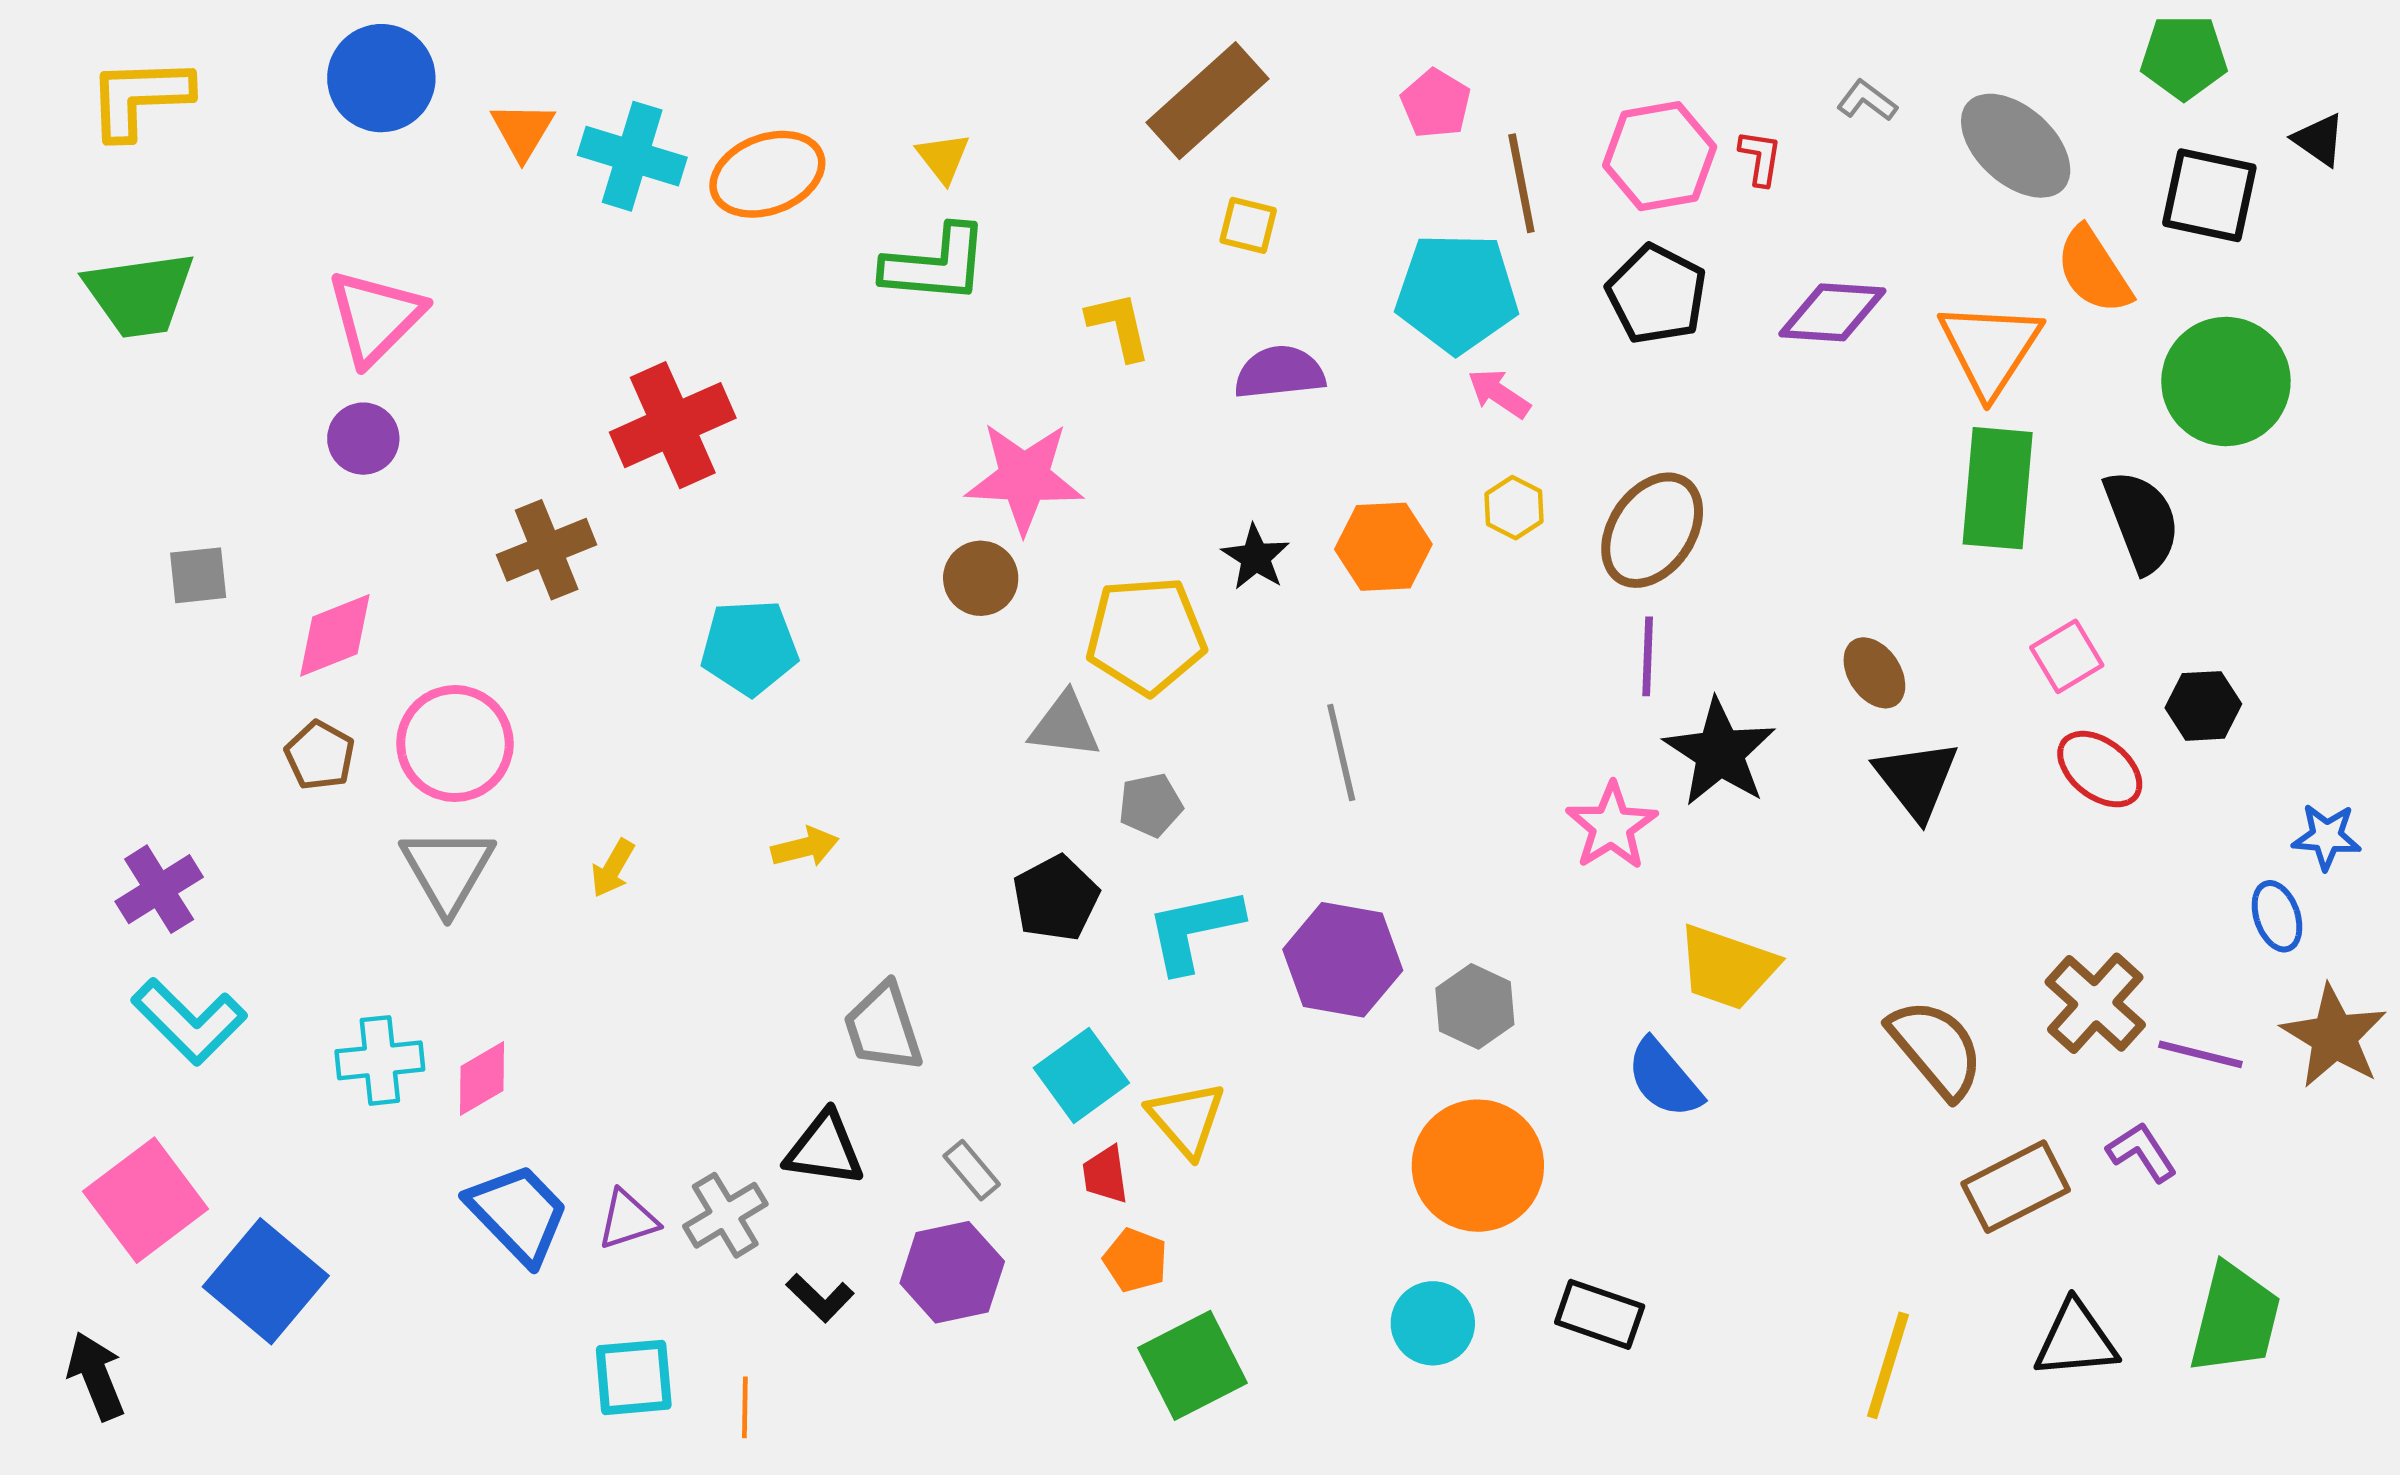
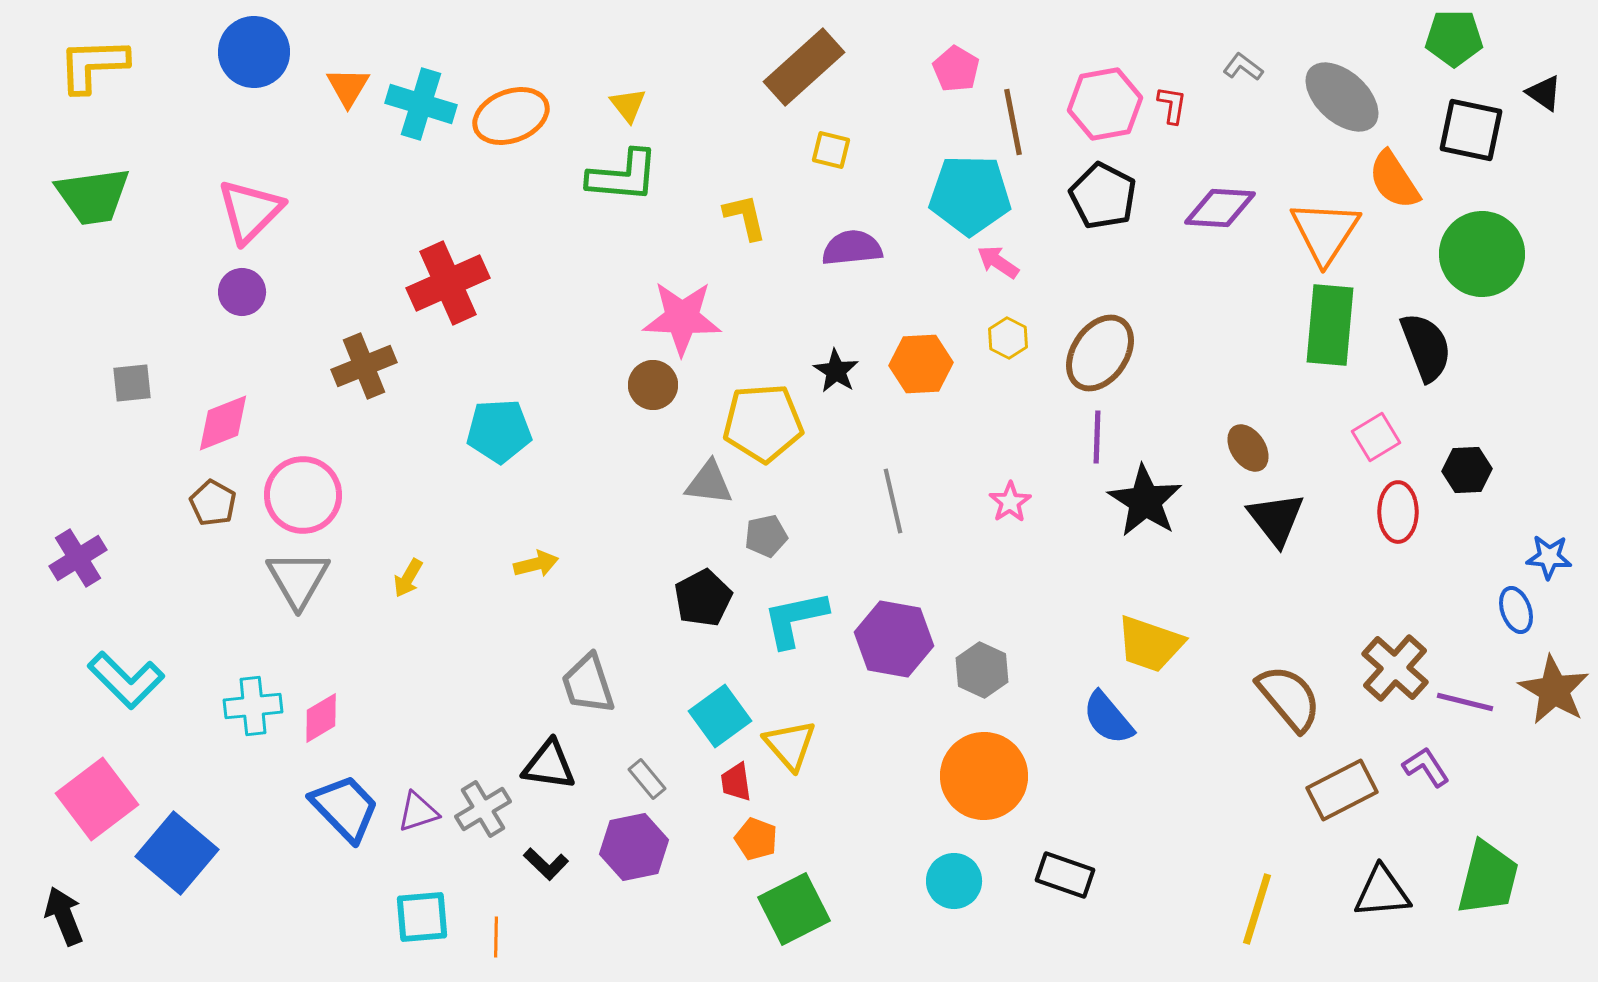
red ellipse: (2100, 769) -> (1398, 512), turned 52
pink star: (1612, 826) -> (1010, 502), moved, size x0.7
purple cross: (159, 889) -> (78, 558), moved

